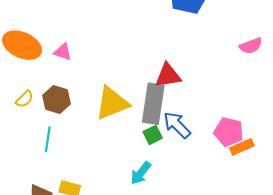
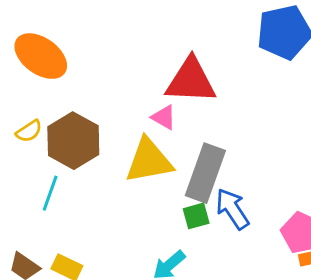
pink triangle: (63, 52) -> (164, 117), moved
red triangle: (168, 76) -> (191, 81), moved, size x1.4
brown hexagon: (57, 100) -> (73, 141), size x1.4

